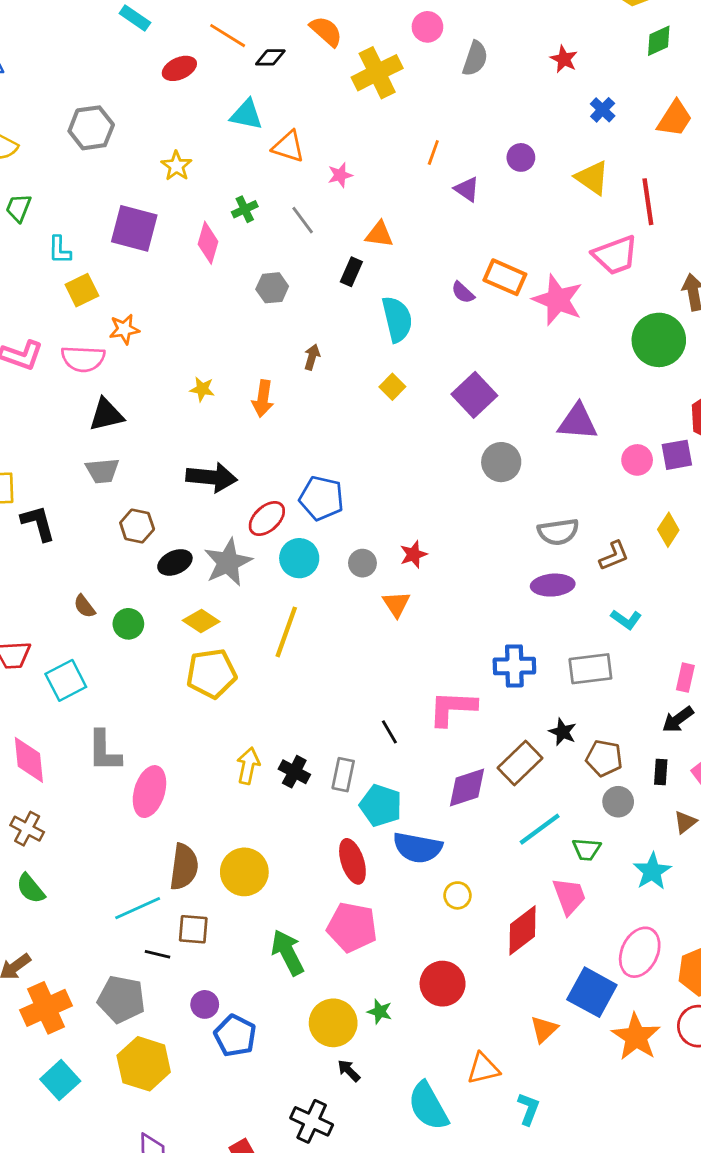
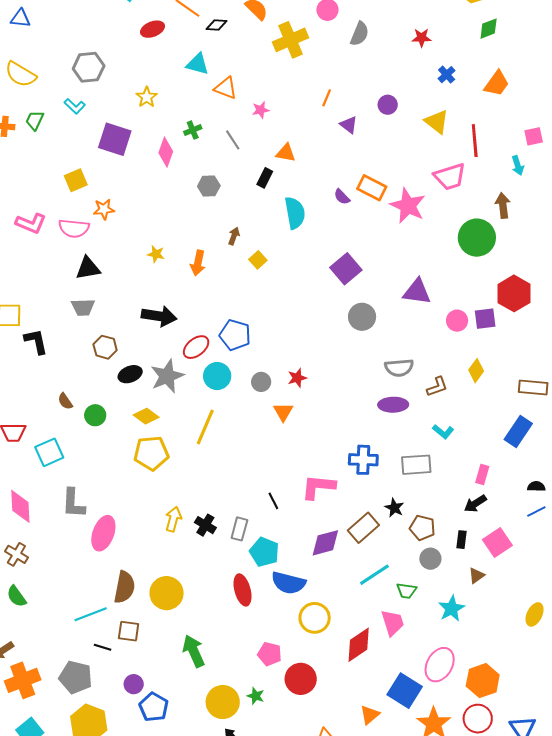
red star: (564, 59) -> (422, 38), turned -30
cyan L-shape: (60, 250) -> (75, 106), moved, turned -50
yellow square: (392, 387) -> (258, 260), moved
yellow circle: (458, 895) -> (315, 618), size x1.6
pink pentagon: (352, 927) -> (270, 654), moved, size x0.7

